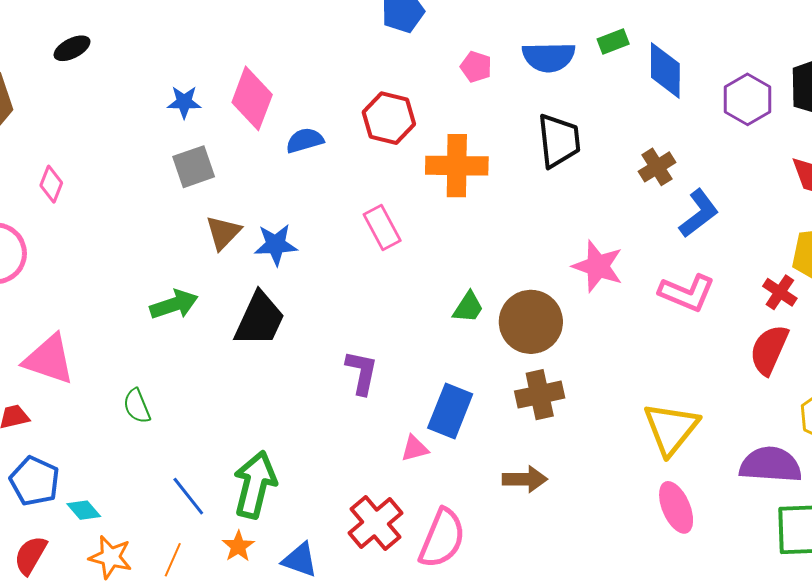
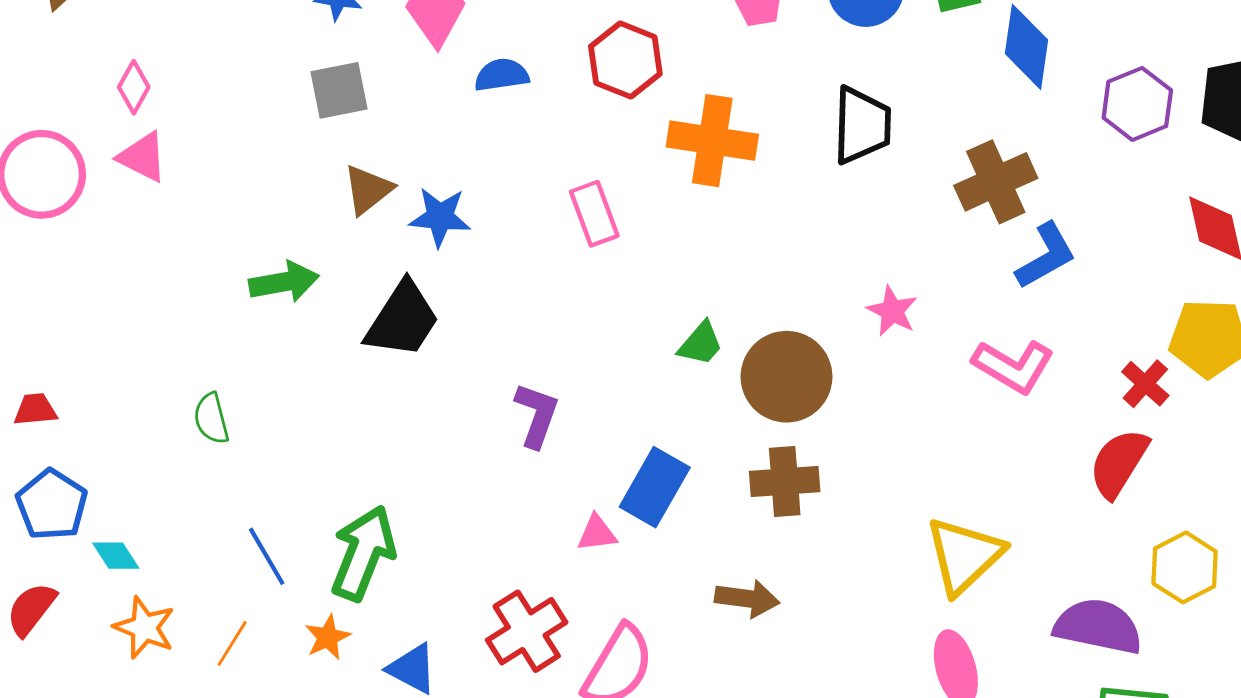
brown cross: (657, 167) -> (996, 182), size x1.5
pink star: (598, 266) -> (892, 311), size x0.7
pink triangle: (49, 359) -> (143, 157), moved, size x0.7

